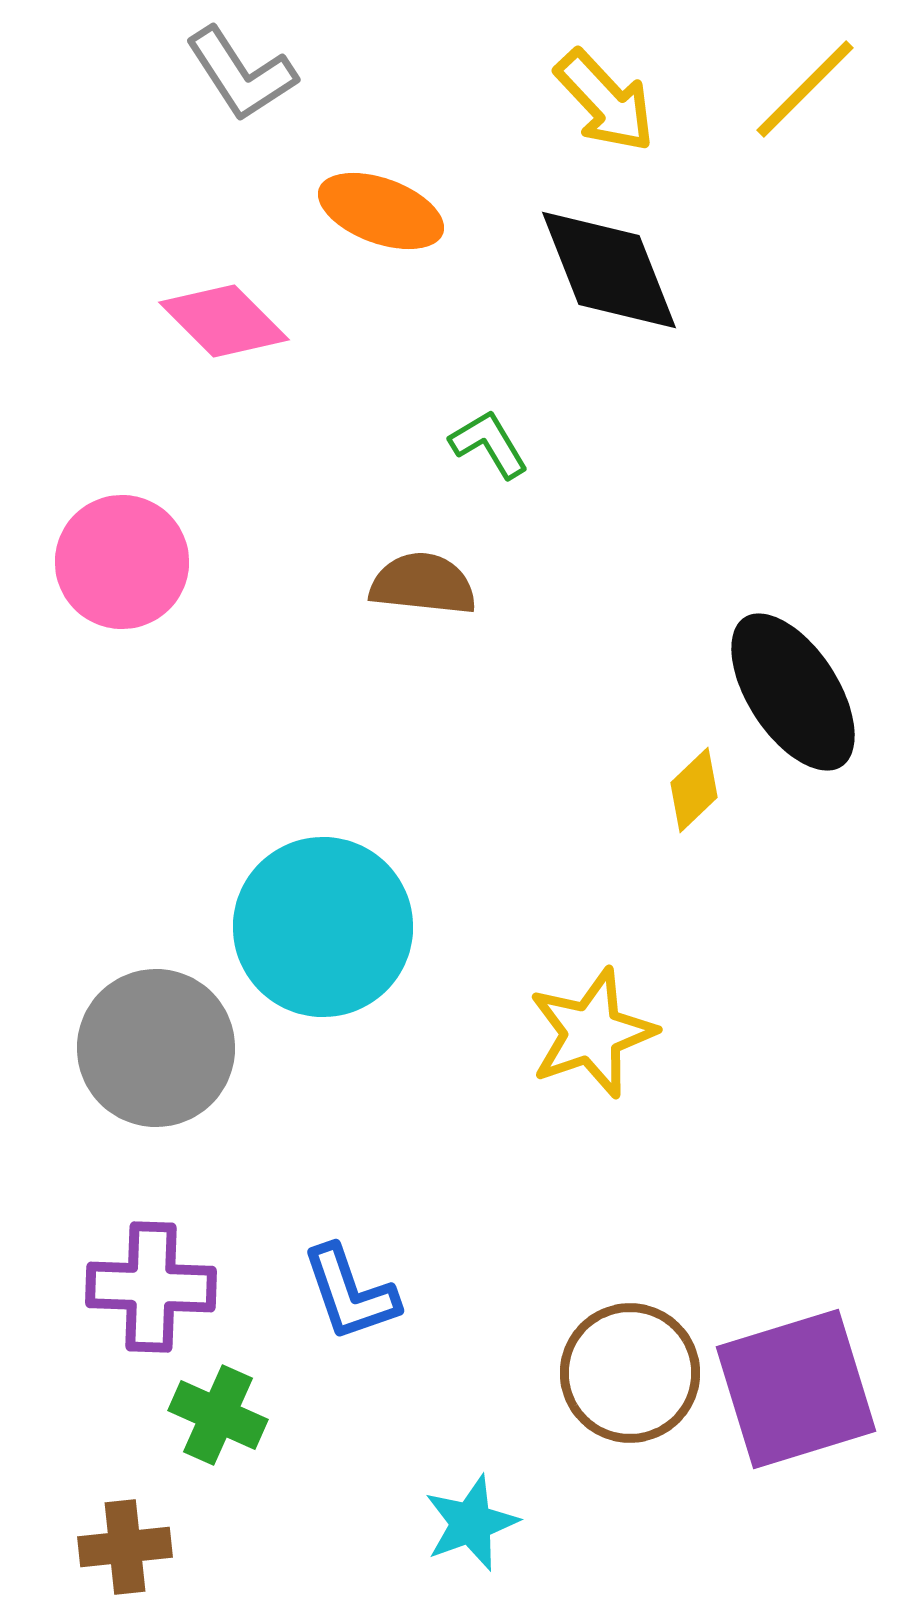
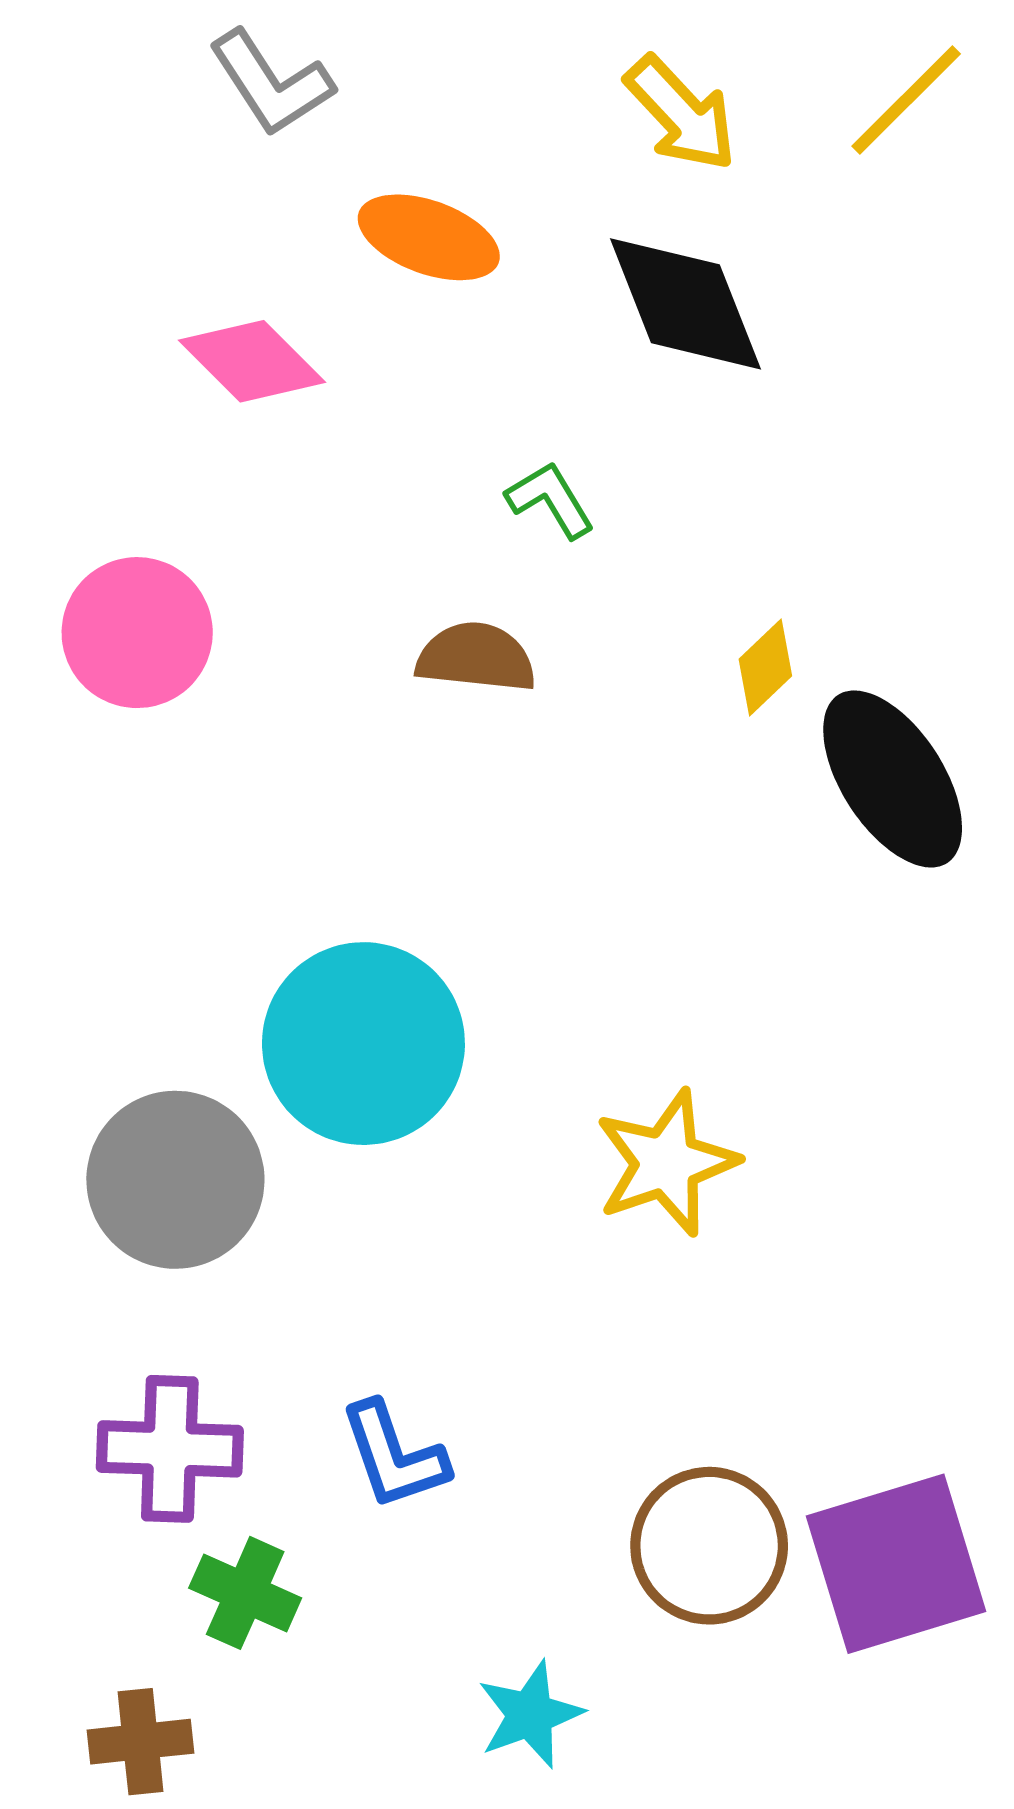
yellow diamond: (694, 790) -> (765, 667), moved

